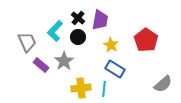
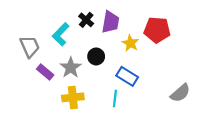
black circle: (78, 37) -> (96, 56), moved
red pentagon: (146, 40) -> (157, 30), moved, turned -30
yellow star: (111, 45) -> (130, 43), moved
yellow cross: (81, 88) -> (73, 97), moved

